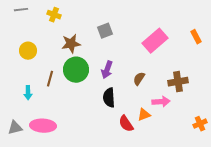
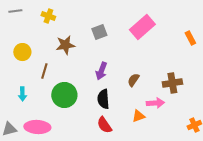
pink rectangle: (155, 41) -> (142, 27), moved
green circle: (76, 70) -> (64, 95), moved
brown line: (50, 79) -> (44, 71), moved
red semicircle: (126, 124) -> (104, 125), moved

